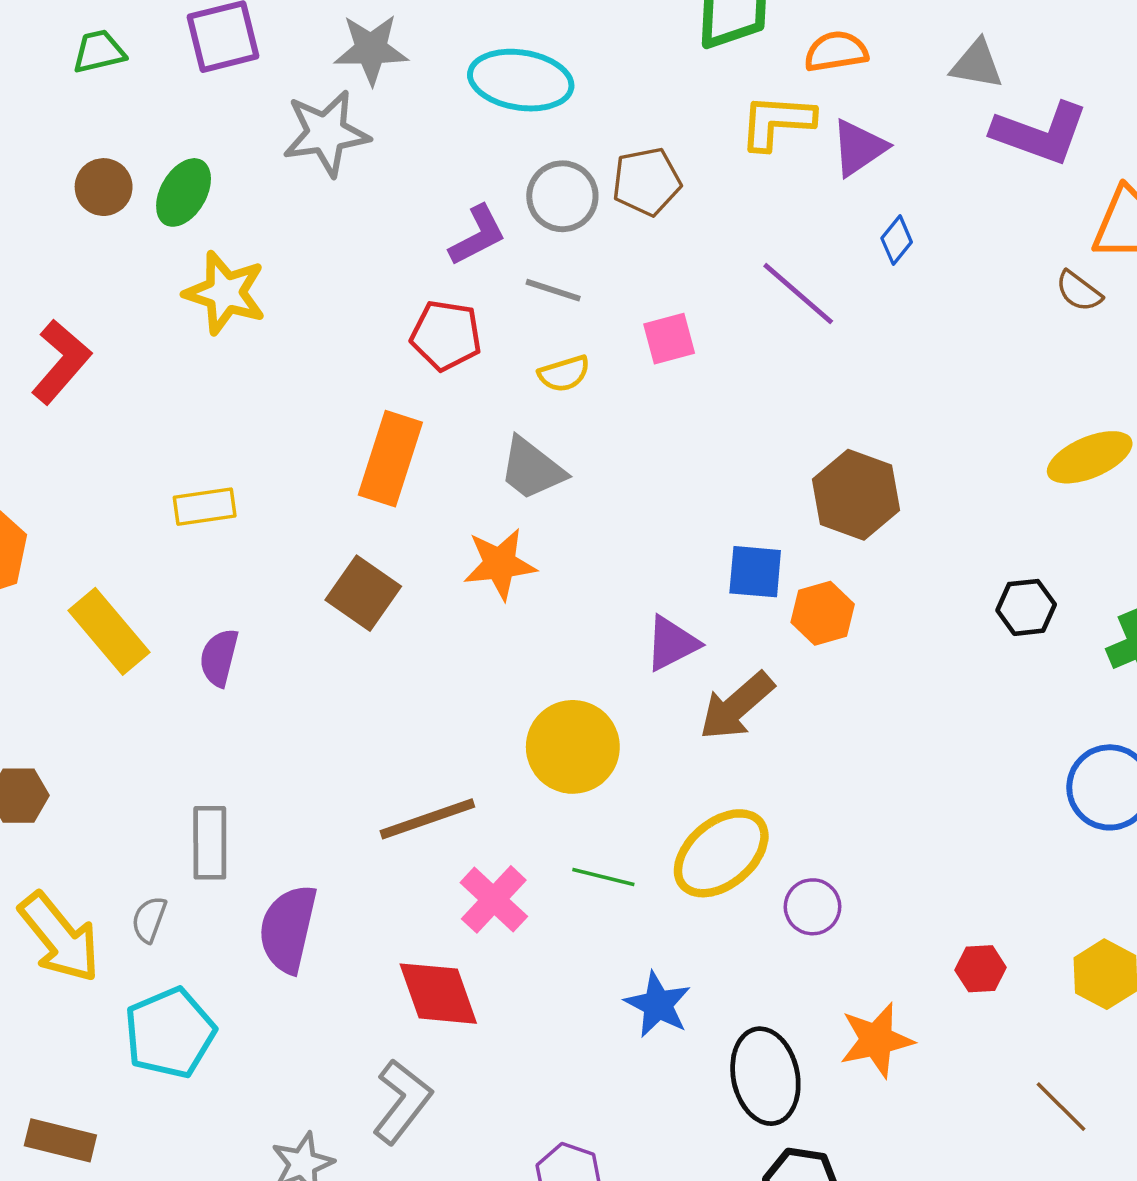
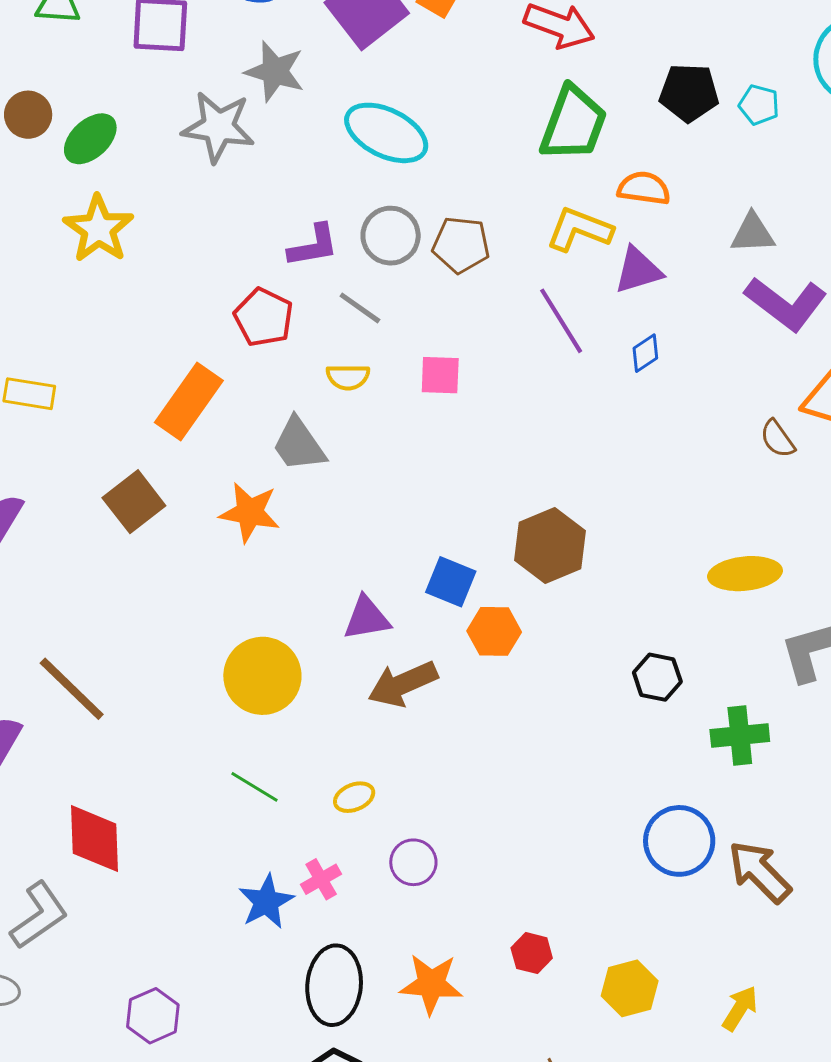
gray triangle: (977, 64) -> (753, 233), turned -30
purple line: (798, 294) -> (561, 321), moved
brown line: (427, 819) -> (72, 689), moved, turned 46
yellow ellipse: (721, 853) -> (354, 797), size x0.5
pink cross: (494, 899) -> (321, 879), moved, size x0.7

